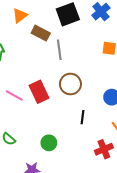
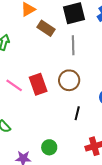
gray line: (59, 50) -> (73, 45), moved
green circle: (49, 143) -> (49, 147), moved

